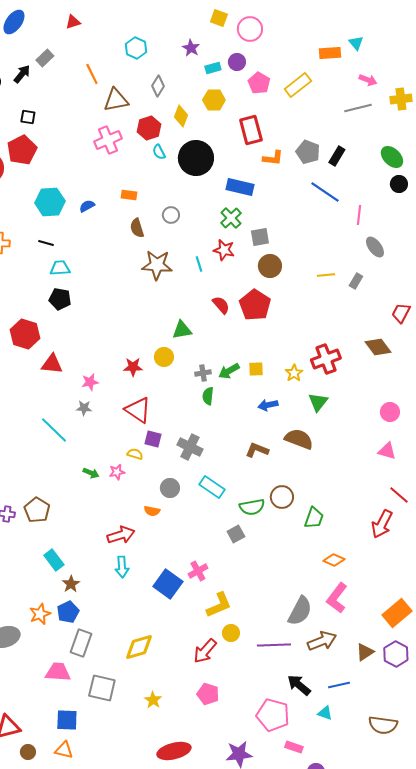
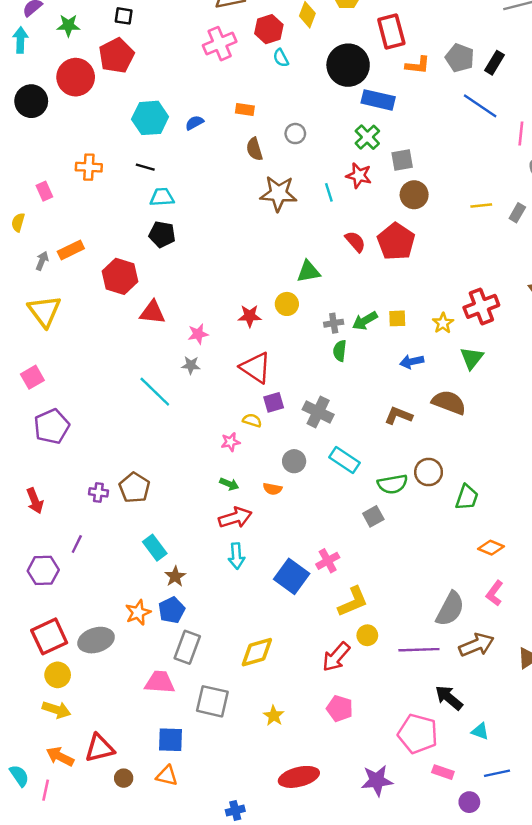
black circle: (196, 158) -> (348, 65), moved
purple square: (153, 439) -> (274, 402), turned -30
green arrow: (91, 473) -> (229, 484), moved
pink L-shape: (337, 598) -> (495, 593), size x0.7
blue line: (339, 685) -> (497, 773), moved

